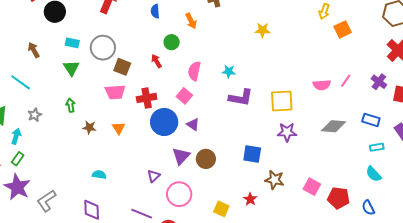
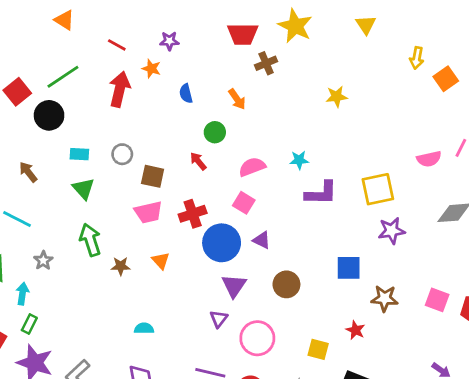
gray circle: (103, 48) -> (122, 154), size x0.6
pink semicircle: (194, 71) -> (252, 167), turned 66
green arrow: (71, 105) -> (90, 240), size x1.6
purple triangle: (181, 156) -> (234, 286), moved

